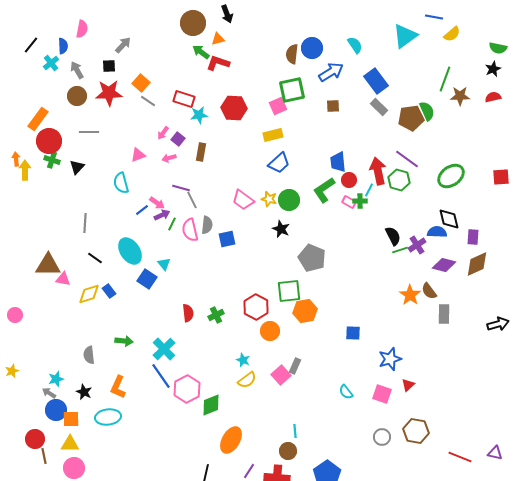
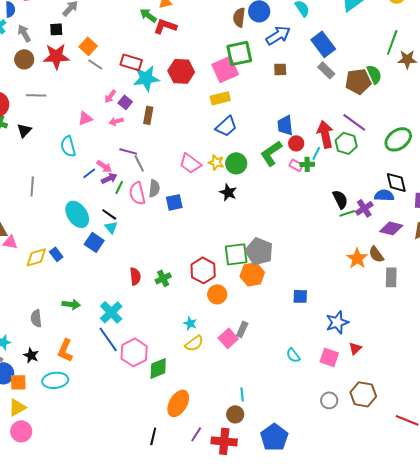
pink square: (278, 106) -> (225, 69), size x1.5
cyan star: (199, 115) -> (146, 78), size x1.5
black line: (95, 258) -> (109, 214), moved
gray pentagon: (312, 258) -> (259, 251), moved
yellow triangle: (70, 444) -> (17, 407), turned -30

